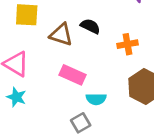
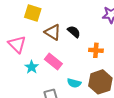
cyan star: (16, 97) -> (32, 67), moved
cyan semicircle: (96, 99) -> (74, 83), moved

